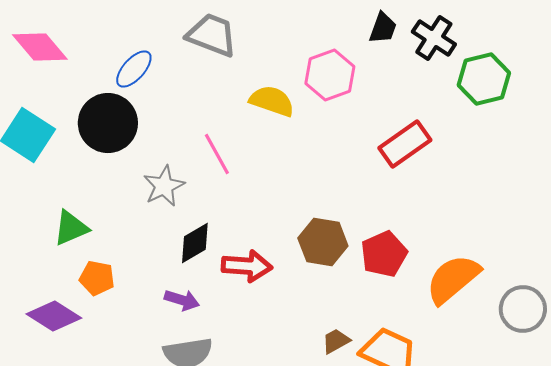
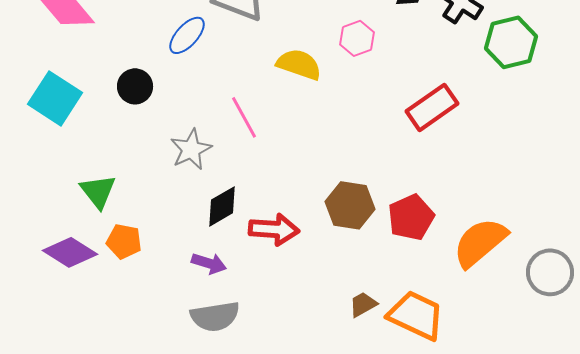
blue ellipse: (134, 69) -> (187, 35), moved
pink hexagon: (330, 75) -> (357, 38), size x0.7
black circle: (108, 123) -> (135, 86), size x0.6
green triangle: (71, 228) -> (98, 191), turned -45
purple diamond: (54, 316) -> (70, 252), moved

